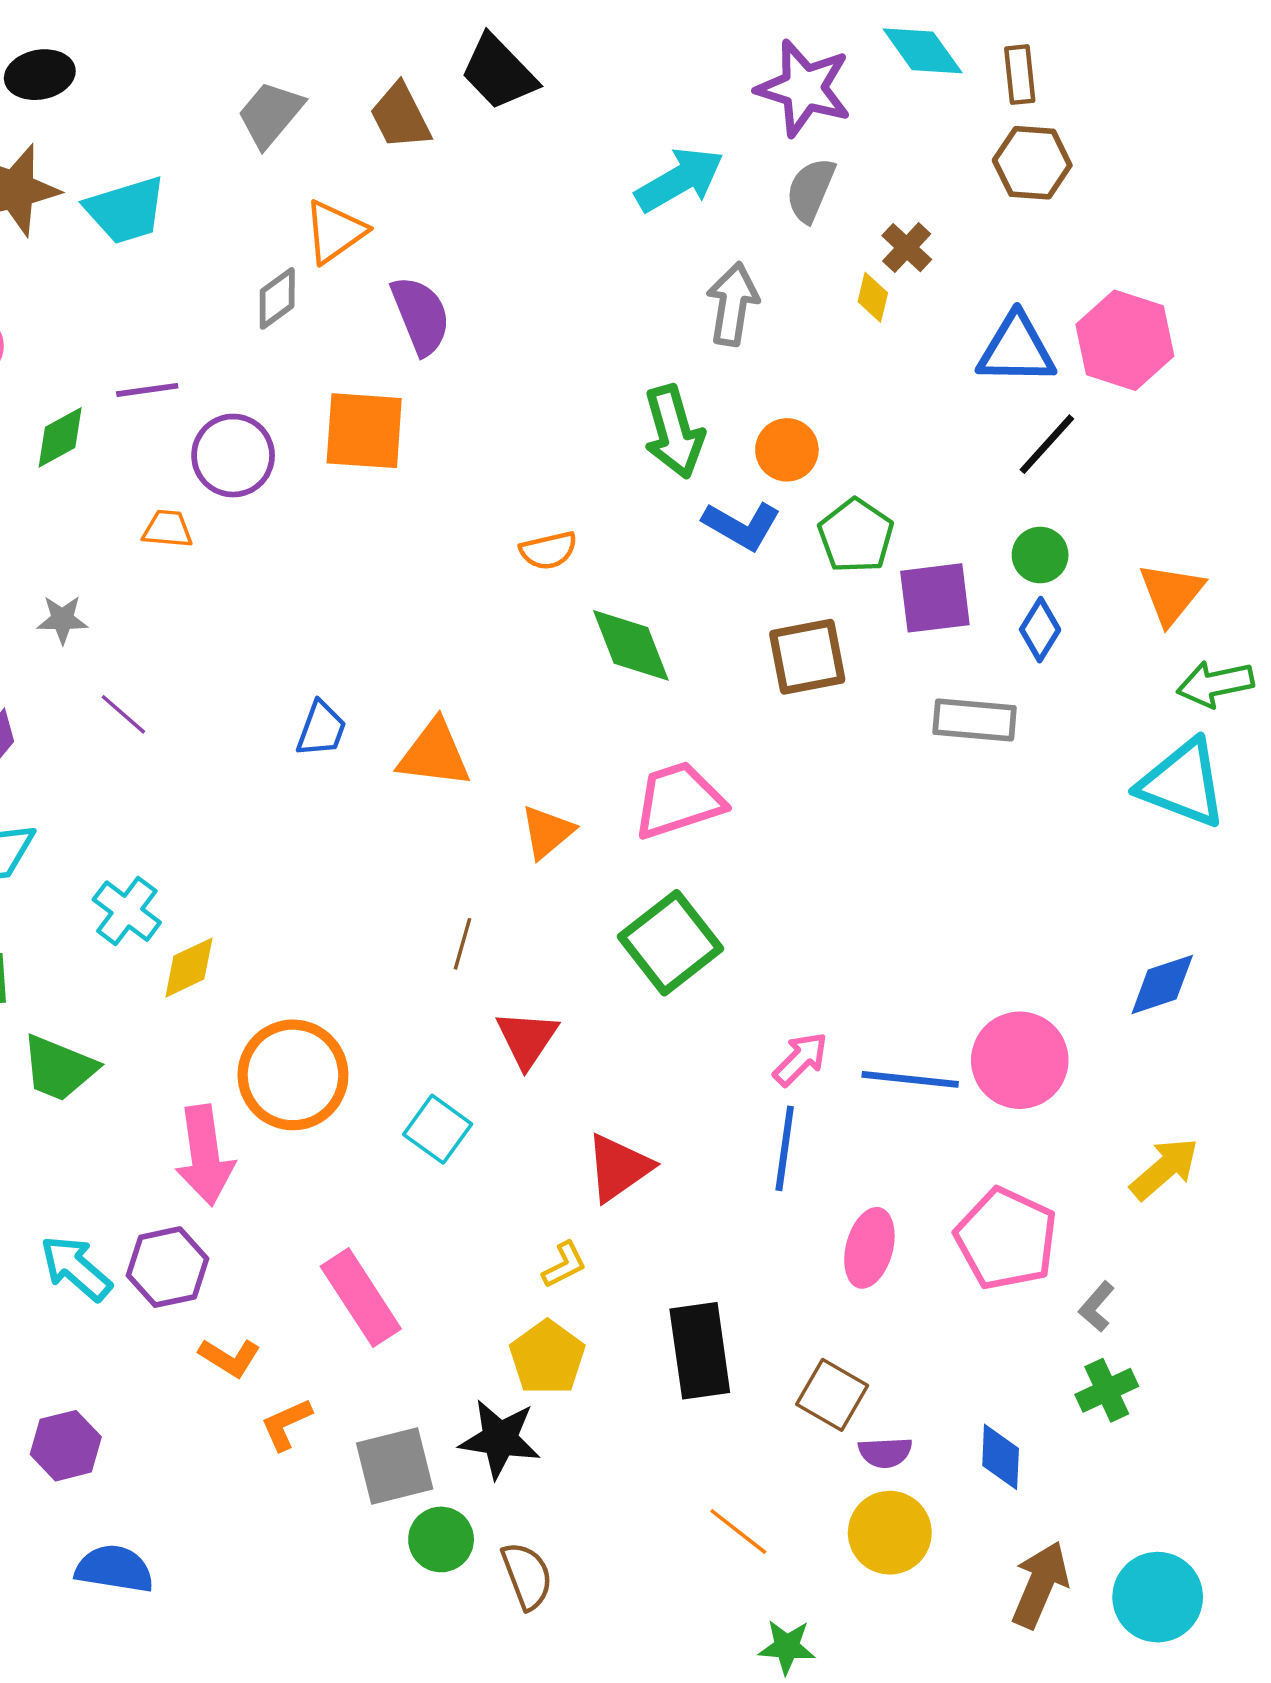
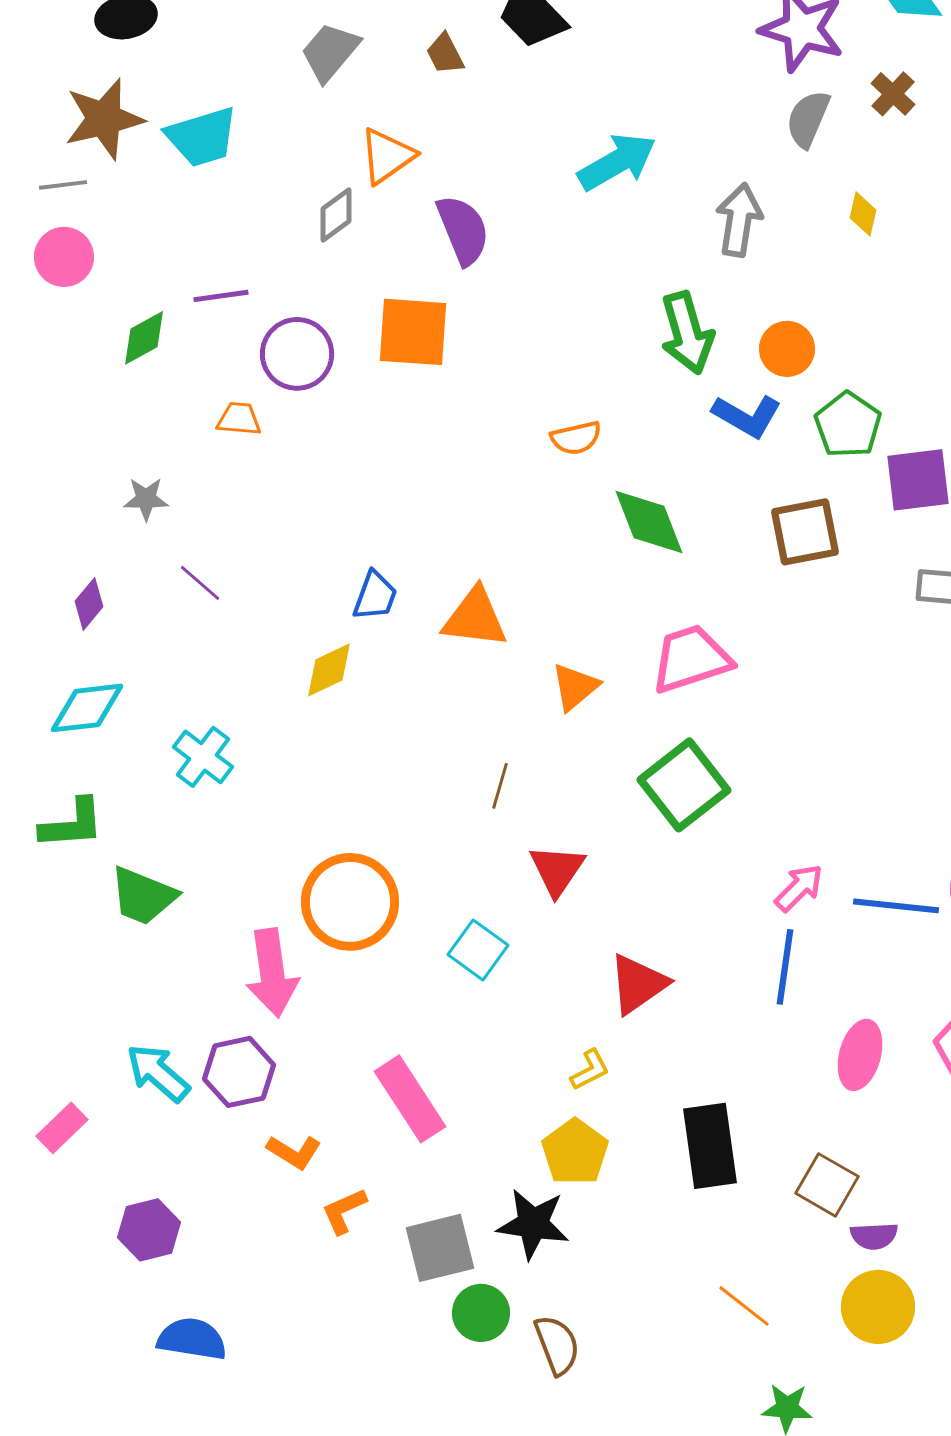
brown trapezoid: (400, 116) -> (445, 54), size x0.7
cyan arrow: (680, 180) -> (617, 162), moved
brown cross: (907, 248) -> (893, 94), moved
yellow diamond: (189, 968) -> (329, 670), moved

